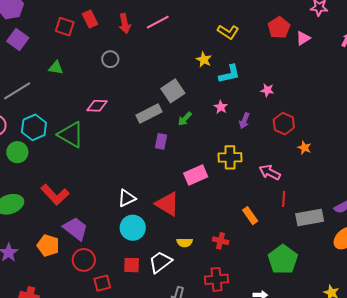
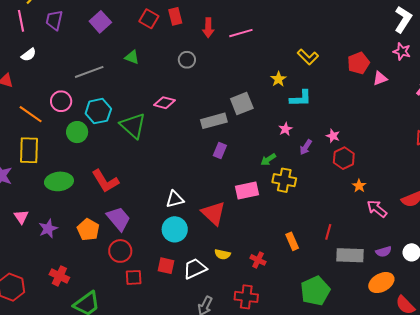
pink star: (267, 90) -> (333, 136), moved
green arrow: (185, 119) -> (268, 159), moved
pink arrow: (270, 172) -> (377, 209), moved

